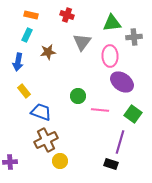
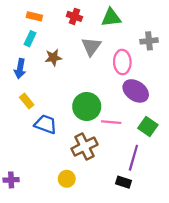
green triangle: (112, 23) -> (111, 18), moved
green circle: (78, 96) -> (87, 107), size x1.6
brown cross: (46, 140) -> (84, 147), moved

